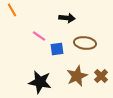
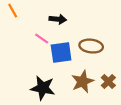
black arrow: (67, 18) -> (58, 19), moved
blue square: (57, 49) -> (61, 52), size x1.5

